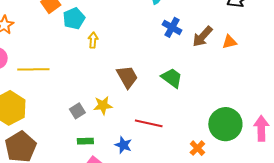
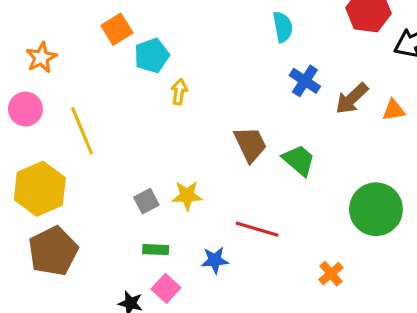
yellow line: (33, 69) -> (82, 131), turned 64
brown trapezoid: (127, 77) -> (250, 144), moved
green circle: (225, 124) -> (376, 209), moved
blue star: (123, 145) -> (215, 260), turned -30

